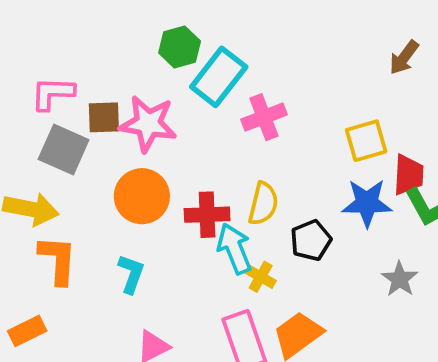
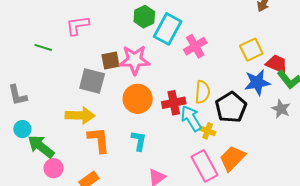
pink L-shape: (53, 93) -> (78, 25), moved
red trapezoid: (408, 175) -> (277, 64), turned -60
black pentagon: (311, 240) -> (231, 107), size x1.4
gray star: (400, 279) -> (281, 109), moved

